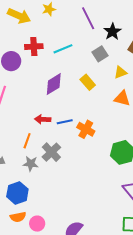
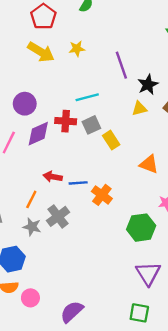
red cross: (34, 47) -> (66, 121), moved
gray square: (100, 54) -> (91, 125), moved
yellow triangle: (120, 72) -> (139, 109), moved
purple diamond: (54, 84) -> (38, 134), moved

